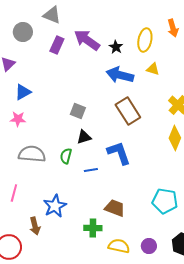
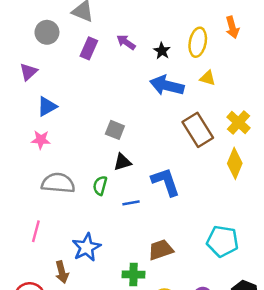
purple arrow: (87, 40) -> (126, 42), size x0.6
brown rectangle: (128, 111) -> (198, 130), moved
brown trapezoid: (115, 208) -> (161, 250), turned -40

